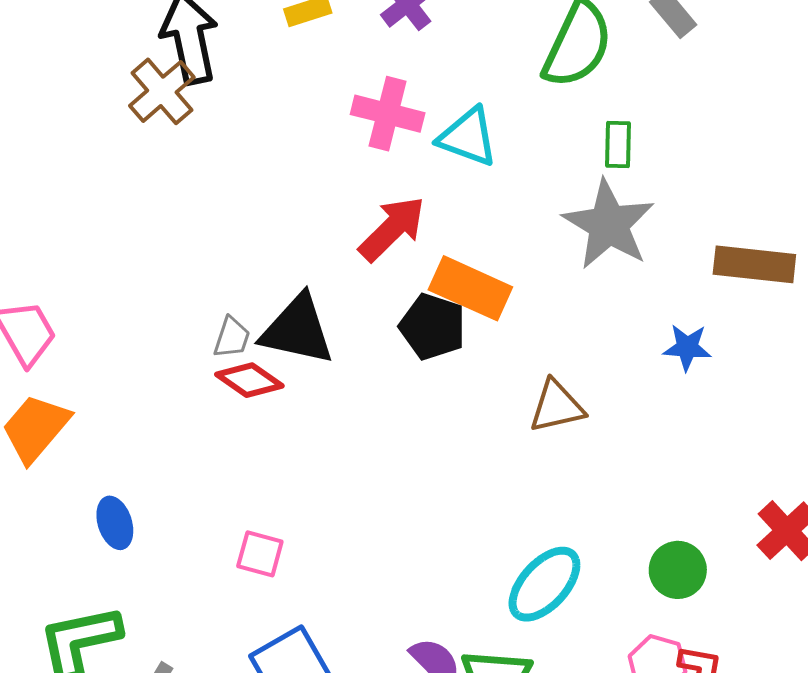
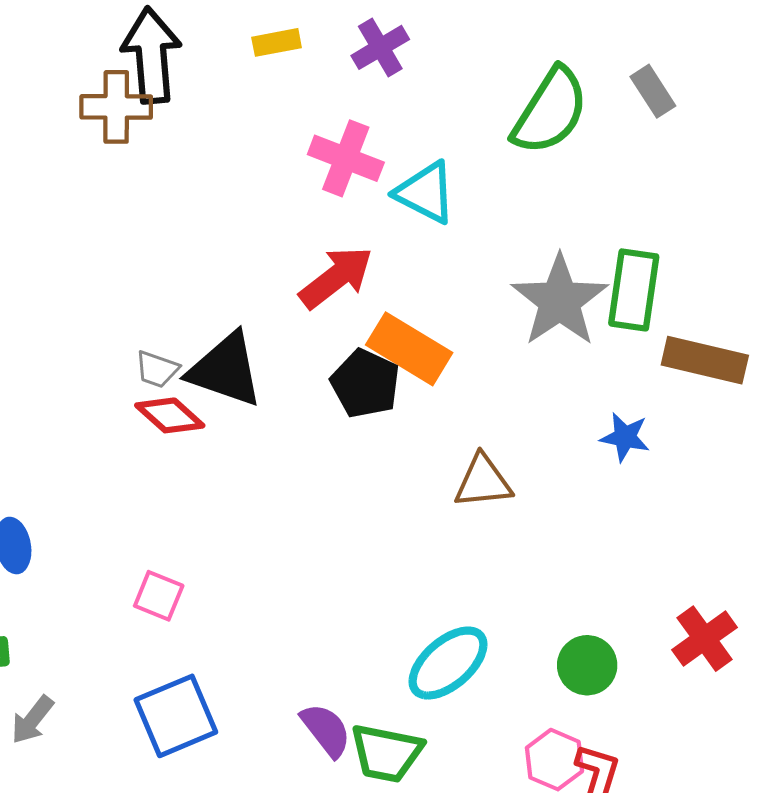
brown cross: (162, 91) -> (116, 107), turned 34
green rectangle: (618, 144) -> (634, 290), moved, size x1.6
gray trapezoid: (232, 337) -> (157, 369), turned 84

